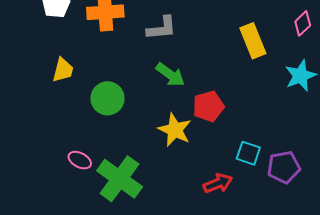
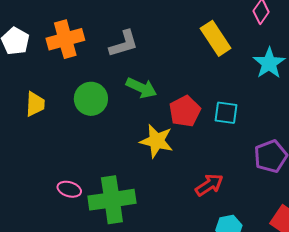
green circle: (108, 98) -> (91, 99), moved
cyan square: (248, 153) -> (226, 113), moved
green cross: (120, 179) -> (112, 200), turned -33

